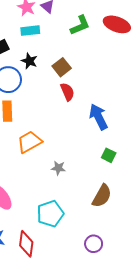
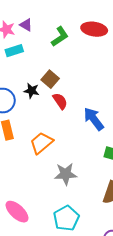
black star: (29, 61) -> (32, 91), moved
orange trapezoid: (30, 142) -> (41, 143), moved
gray star: (58, 168) -> (66, 174), size x1.6

